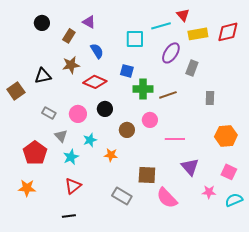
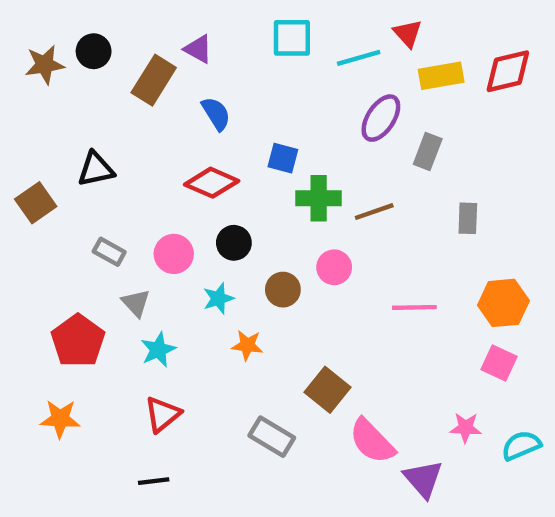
brown rectangle: (69, 36) -> (154, 80), size x1.5
cyan square: (135, 39) -> (292, 38), moved
brown star: (71, 65) -> (45, 65), moved
pink line: (175, 139) -> (414, 307), moved
cyan star: (90, 140) -> (218, 298), moved
purple triangle: (190, 167) -> (423, 479), moved
pink square: (229, 172) -> (499, 363), moved
brown square: (147, 175) -> (327, 390), turned 36

